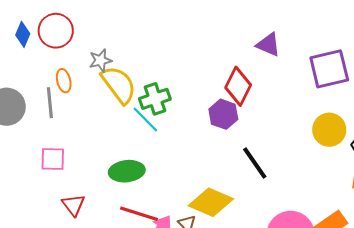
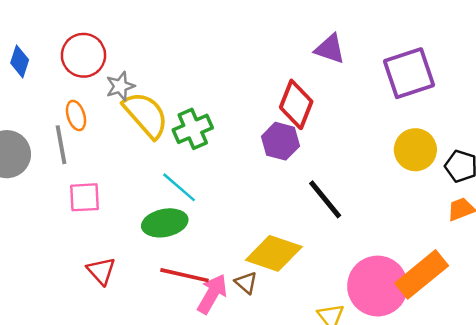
red circle: (56, 31) -> (83, 55), moved
cyan line: (145, 120) -> (179, 187), moved
pink square: (53, 159) -> (84, 197), moved

